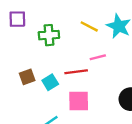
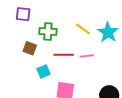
red line: (76, 72) -> (64, 55), moved
brown square: (27, 77) -> (30, 48), moved, turned 32

